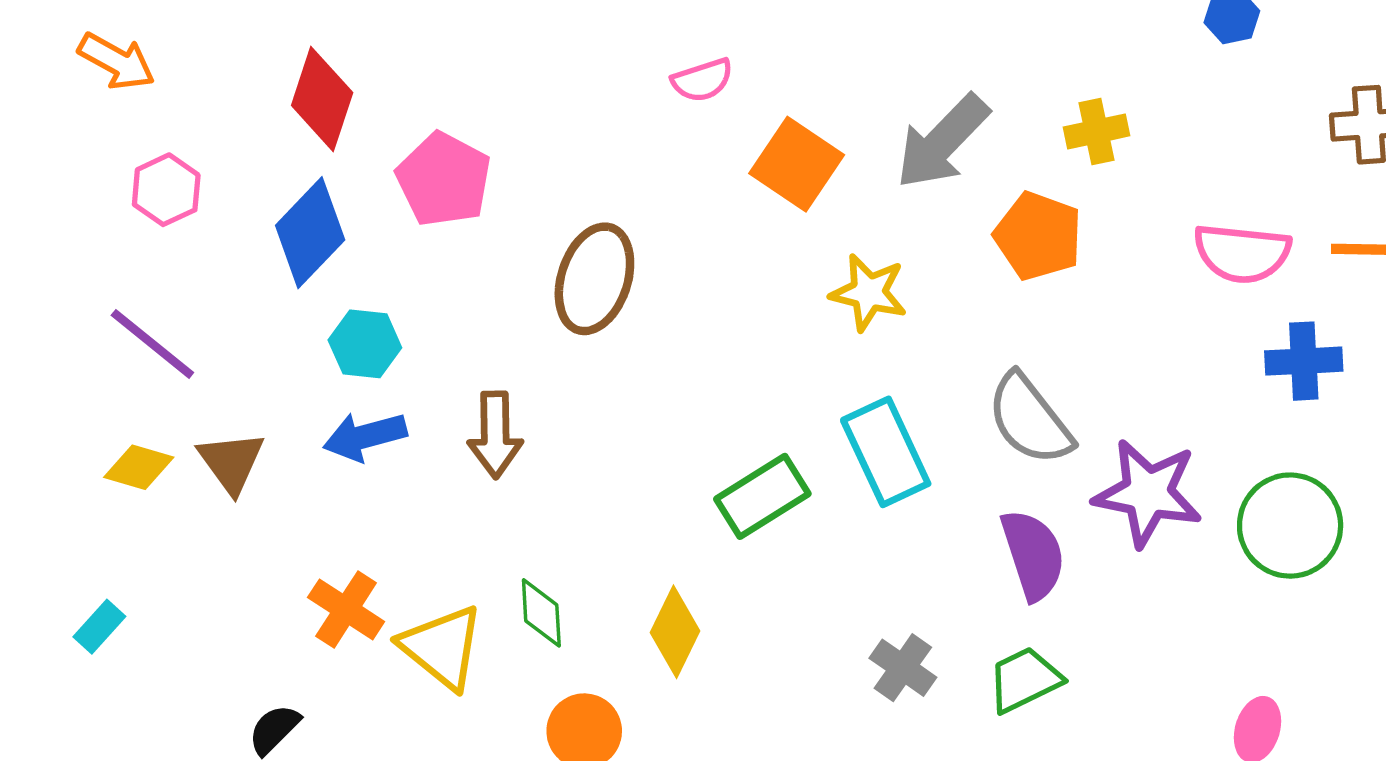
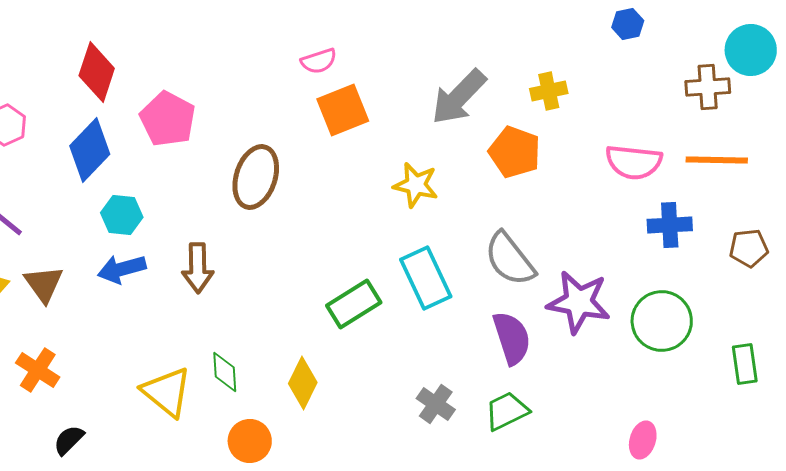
orange square: (797, 164) -> (343, 110), moved, turned 34
orange cross: (346, 609) -> (38, 370), moved

